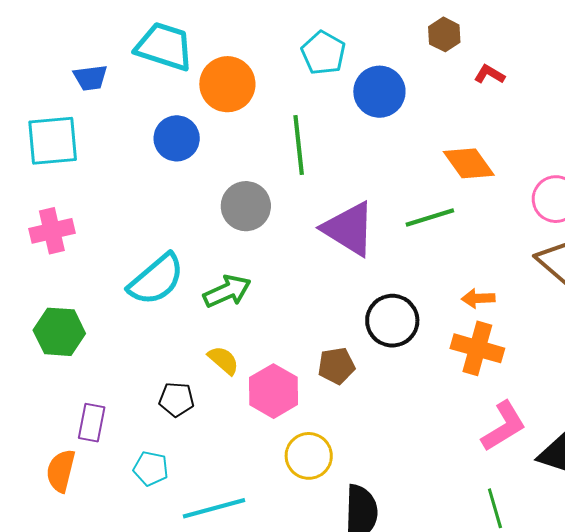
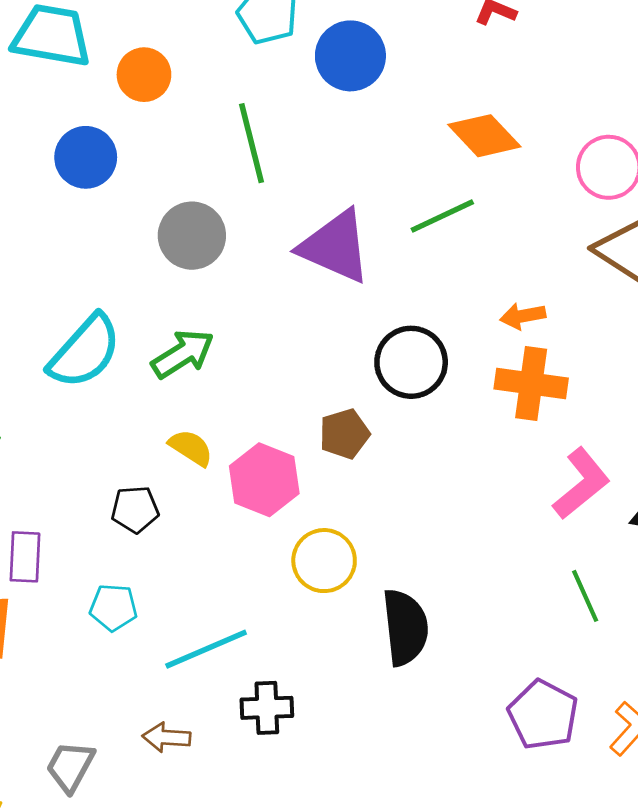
orange circle: (227, 84) -> (144, 75), size x0.7

